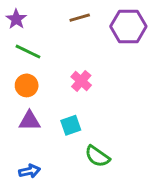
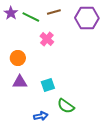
green line: (28, 52) -> (31, 17), moved
pink cross: (81, 81) -> (47, 39), moved
blue arrow: (30, 171) -> (41, 116), moved

